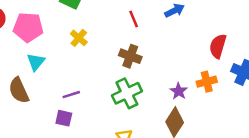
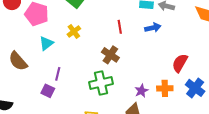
cyan triangle: (36, 62) -> (46, 43), moved
brown semicircle: (19, 90) -> (18, 61), turned -30
purple line: (71, 95) -> (58, 74), turned -72

